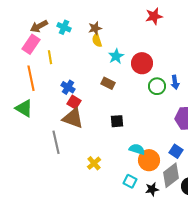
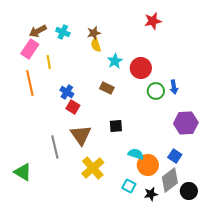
green triangle: (24, 108) -> (23, 172), moved
brown triangle: (73, 118) -> (81, 135), moved, turned 35
yellow cross: (94, 163) -> (93, 168), size x1.6

